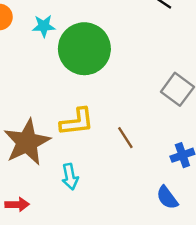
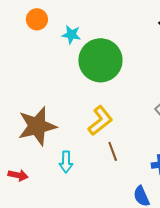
yellow L-shape: (77, 122) -> (100, 121), moved, turned -44
brown line: (125, 138) -> (113, 151), moved

